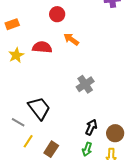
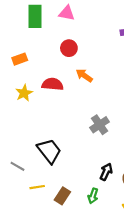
gray line: (18, 122) -> (18, 166), moved
yellow line: (28, 141) -> (37, 187), turned 48
green arrow: (87, 149) -> (93, 196), moved

